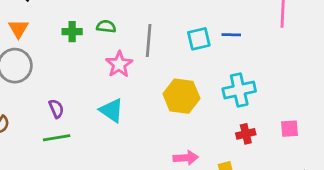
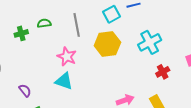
pink star: (119, 64) -> (67, 57), moved
yellow hexagon: (181, 96) -> (107, 44), moved

